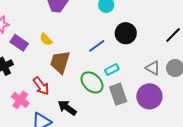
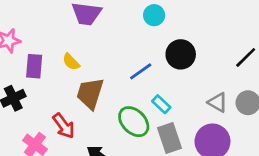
purple rectangle: (19, 43) -> (34, 66), turned 60
cyan rectangle: (112, 70) -> (161, 104), turned 72

